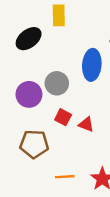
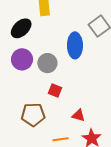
purple circle: (29, 94) -> (22, 59), moved
red triangle: (86, 124) -> (78, 115), moved

